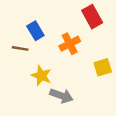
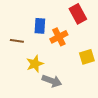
blue rectangle: (35, 31) -> (40, 26), moved, turned 35
yellow star: (41, 76) -> (35, 64), turned 30

